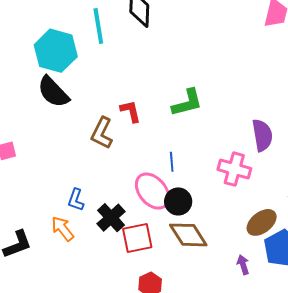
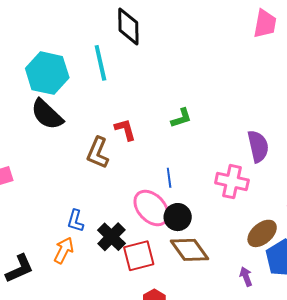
cyan line: (98, 26) -> (100, 63), moved
green L-shape: (187, 103) -> (181, 118), size x0.7
orange arrow: (63, 229) -> (64, 250), turned 68

